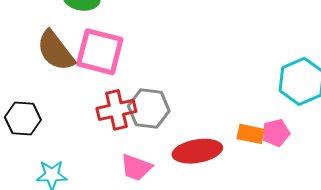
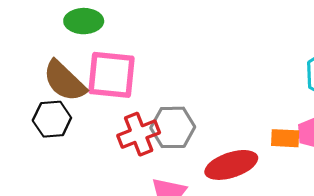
black hexagon: (23, 119) -> (52, 119), moved

